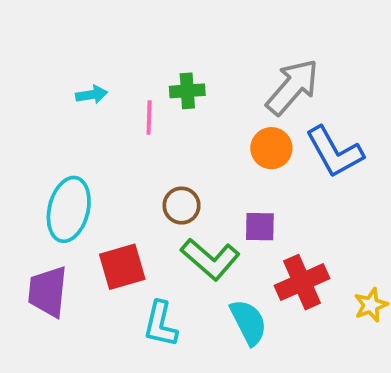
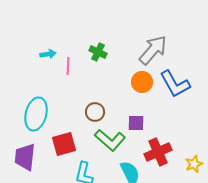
green cross: (187, 91) -> (98, 52), turned 30
pink line: (149, 118) -> (68, 66), moved

